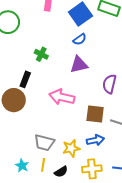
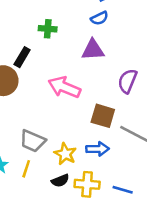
green cross: (41, 54) -> (48, 29), turned -32
yellow star: (71, 148) -> (65, 154), turned 30
black semicircle: (61, 172) -> (60, 181), moved

